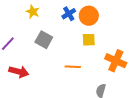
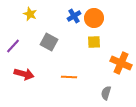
yellow star: (33, 12) -> (30, 14), moved
orange line: (73, 67) -> (69, 77), moved

